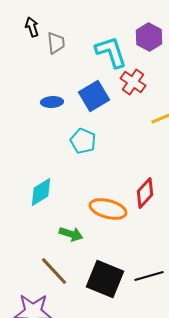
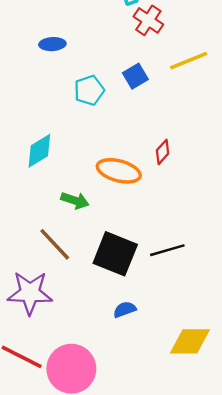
blue square: (94, 96) -> (135, 76), moved, size x0.7
cyan pentagon: (83, 141) -> (89, 90), turned 30
red diamond: (145, 193) -> (163, 152), size x0.7

